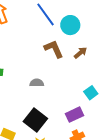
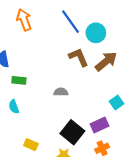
brown arrow: (80, 53) -> (106, 61), size x1.6
black square: (35, 120) -> (72, 132), moved

